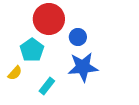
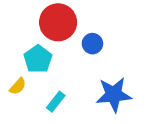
blue star: (83, 67) -> (114, 95), moved

